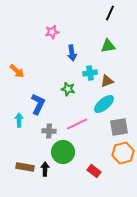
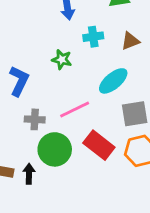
brown triangle: (107, 81) -> (130, 41), moved
red rectangle: (94, 171) -> (99, 145), moved, size x1.5

